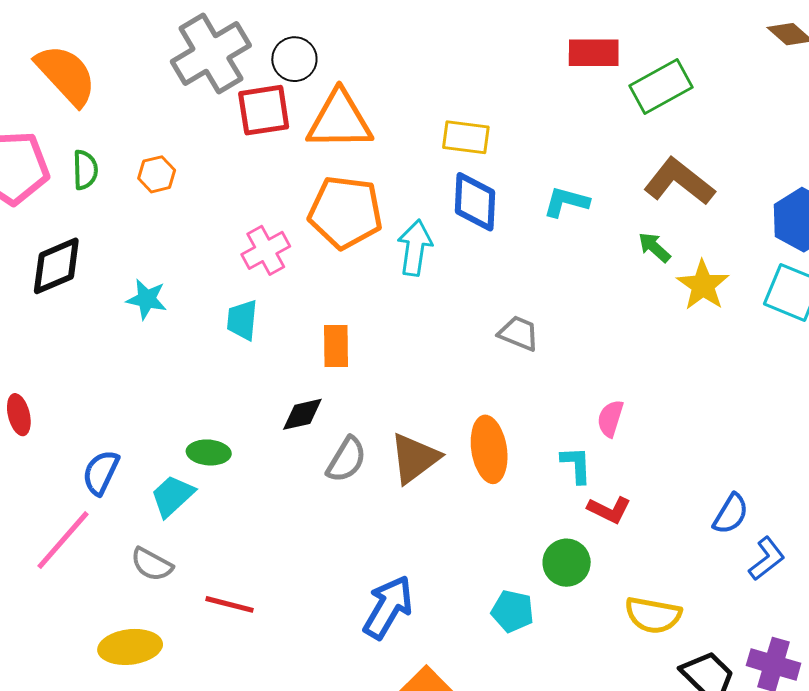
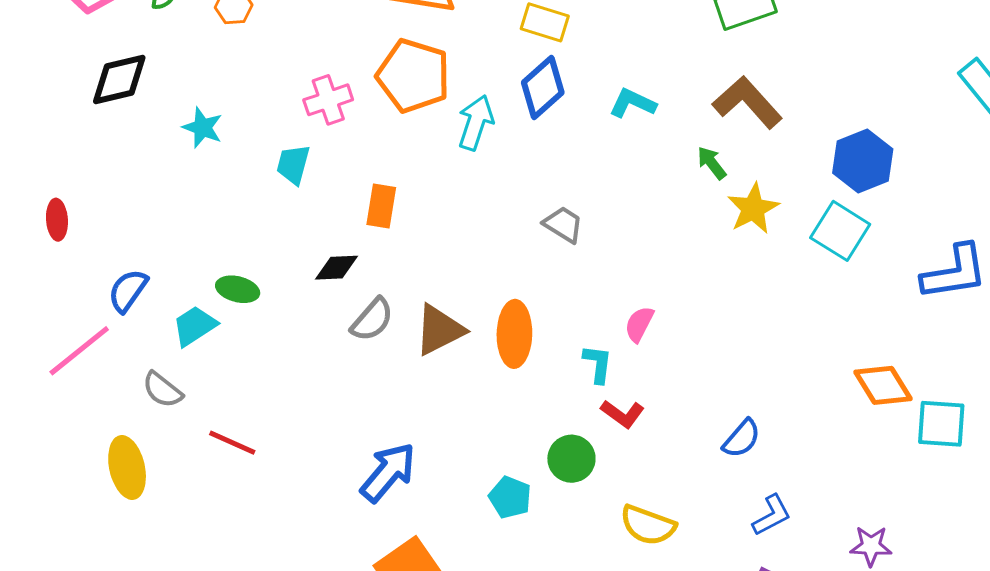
blue diamond: (475, 202) -> (543, 88), turned 36
blue L-shape: (767, 559) -> (772, 515), moved
yellow ellipse: (130, 647) -> (127, 467), turned 74

